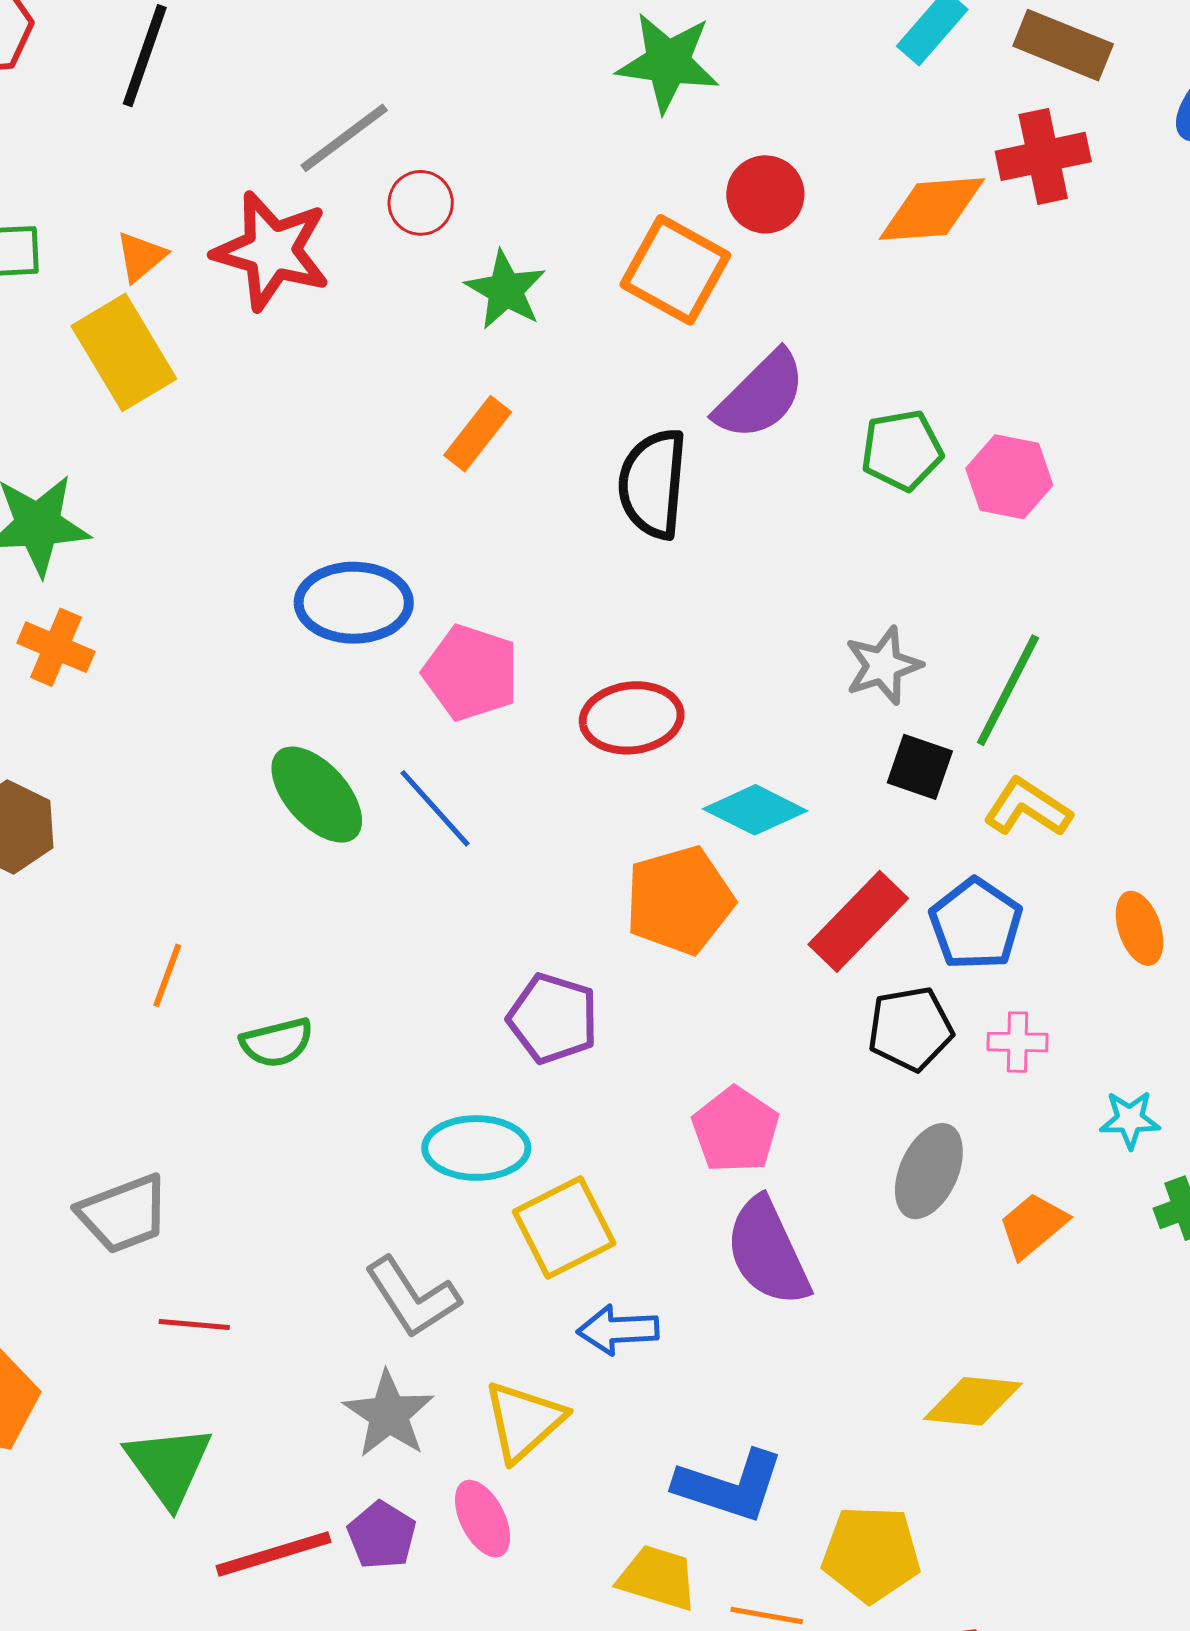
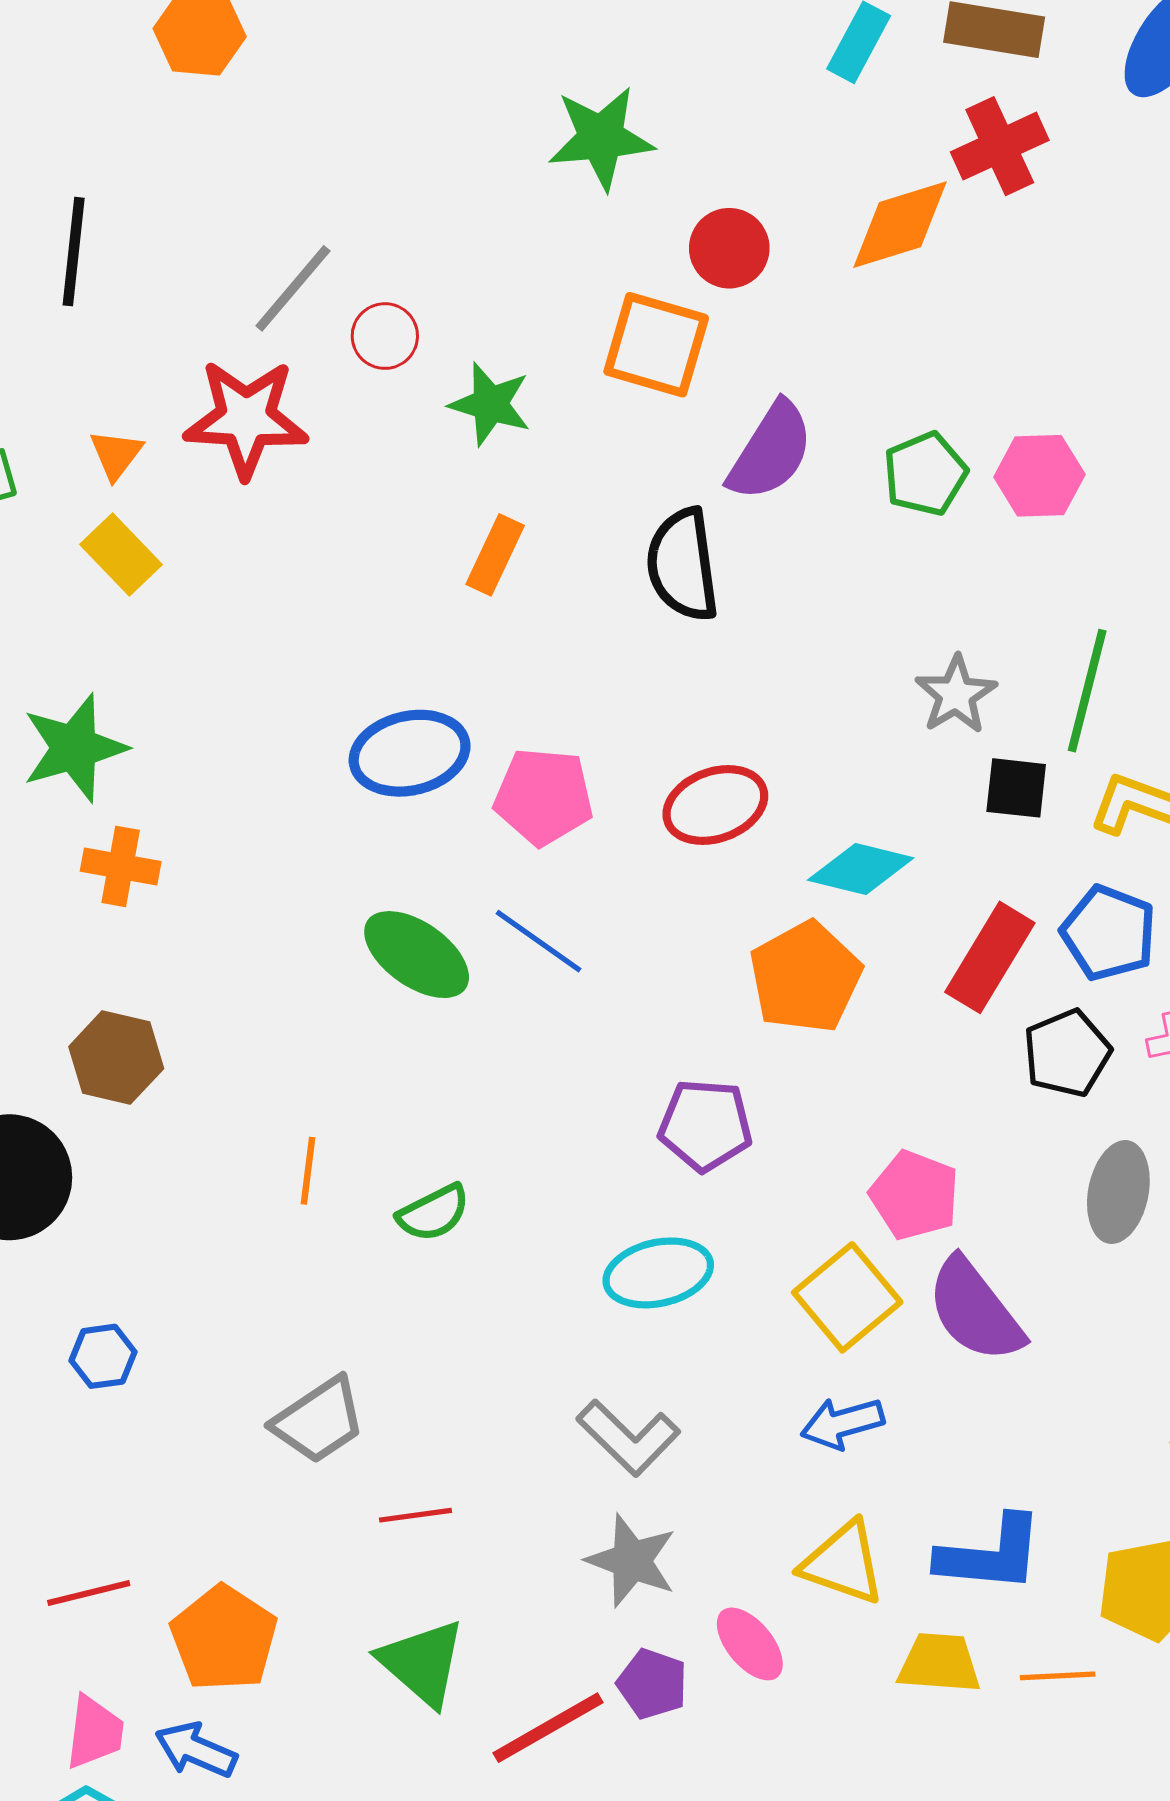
yellow rectangle: (124, 352) -> (121, 555), size x0.7
yellow square: (564, 1227) -> (847, 1297), moved
yellow triangle: (524, 1421) -> (843, 1563), moved, turned -46

